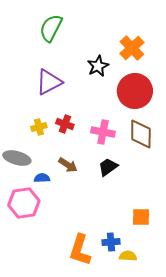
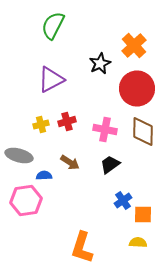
red cross: (65, 124) -> (67, 122), turned -36
blue cross: (111, 242) -> (123, 200), moved, turned -30
yellow semicircle: (128, 256) -> (138, 242), moved

